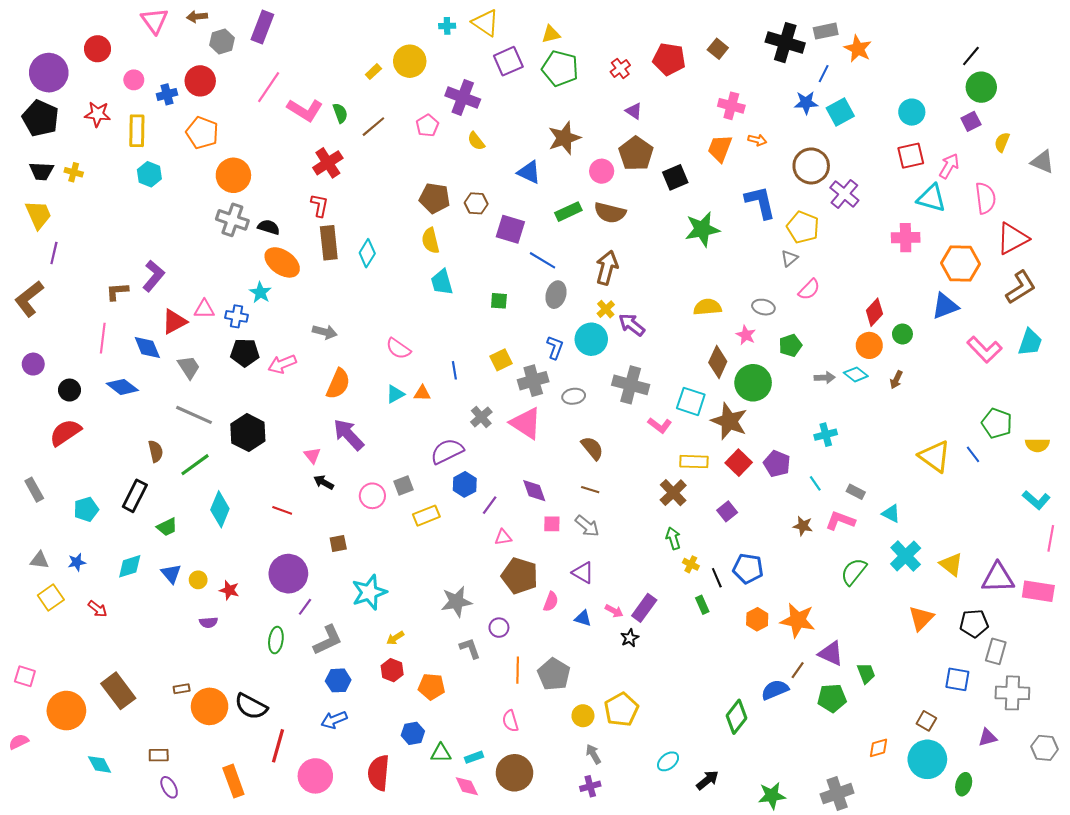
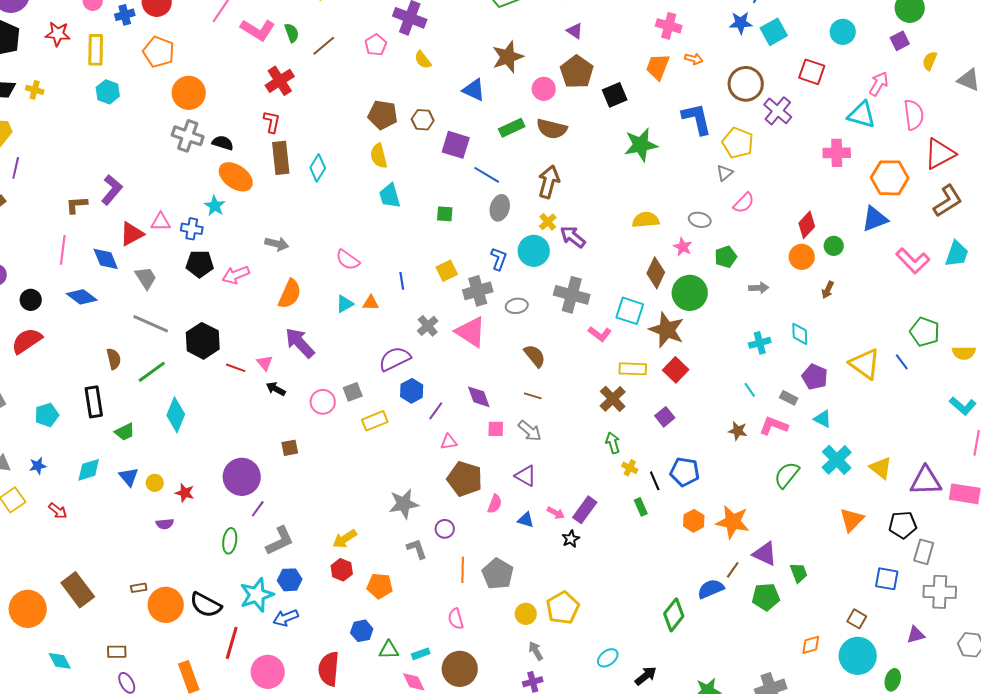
red square: (911, 156) -> (812, 72), moved, turned 32
cyan diamond: (856, 374) -> (800, 334), moved, turned 50
purple pentagon: (777, 464) -> (815, 377), moved
black rectangle: (135, 496) -> (94, 402), turned -36
red line: (282, 510) -> (236, 368), moved
cyan star: (369, 592) -> (257, 595), moved
yellow arrow: (395, 638) -> (345, 539), size x1.4

